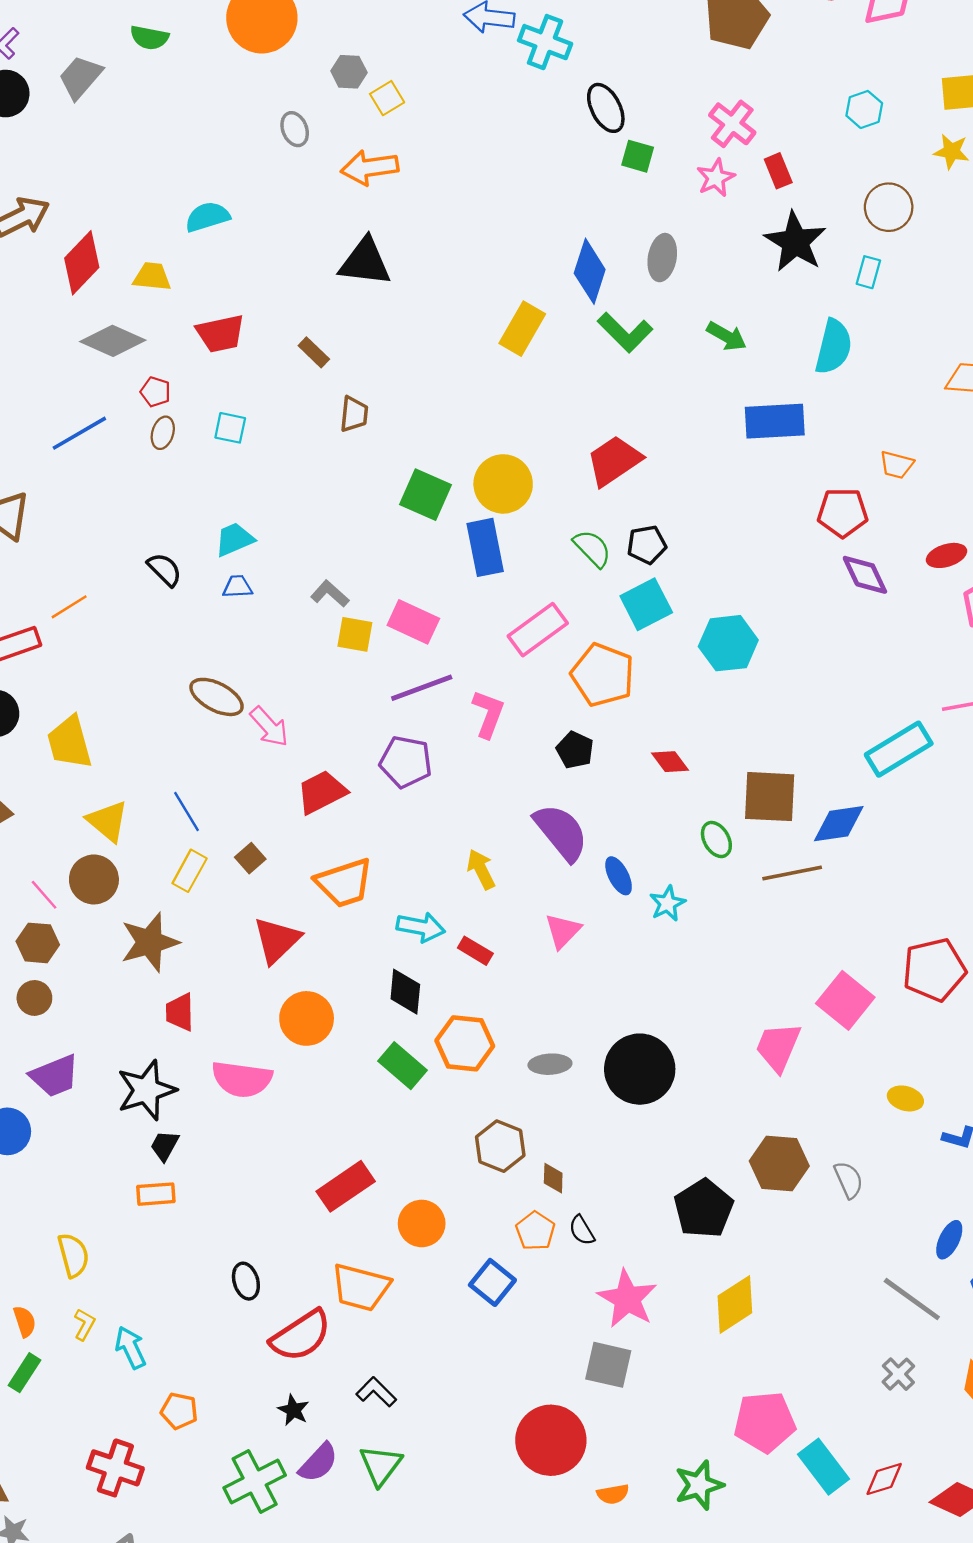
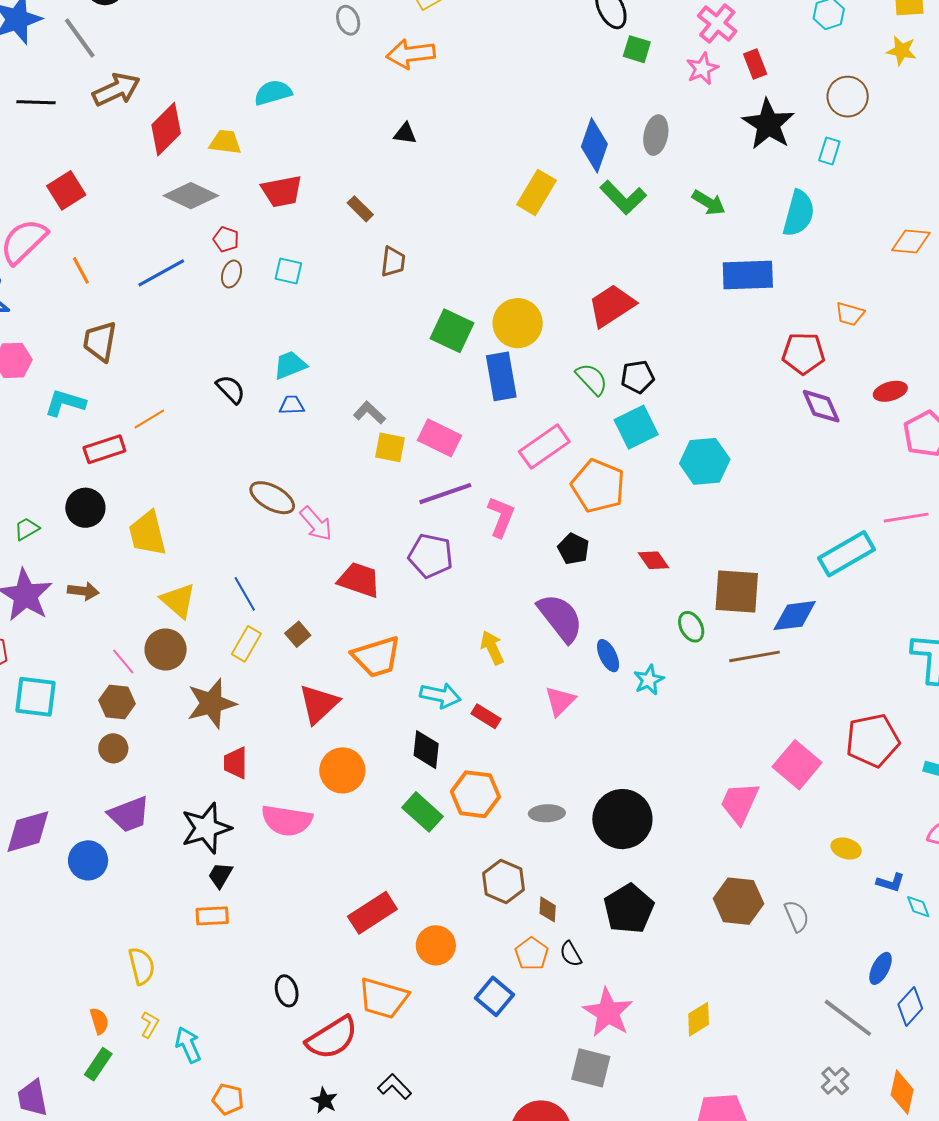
black triangle: (365, 262) -> (405, 134), size x0.5
red trapezoid: (322, 792) -> (359, 580), turned 45
black pentagon: (704, 1209) -> (629, 909), moved
yellow diamond: (735, 1304) -> (699, 1019), size x0.7

